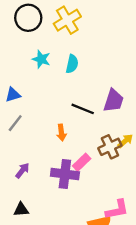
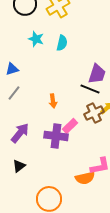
black line: (83, 109) -> (90, 89), moved
purple arrow: (22, 170) -> (20, 133), size x1.5
black triangle: (21, 210) -> (19, 166), turned -32

